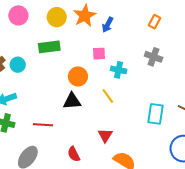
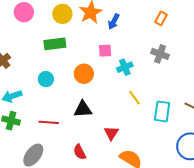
cyan circle: (18, 65) -> (46, 79), moved
cyan cross: (119, 70) -> (125, 67), turned -35
yellow line: (108, 96) -> (135, 98), moved
black triangle: (72, 101) -> (83, 109), moved

